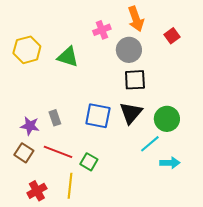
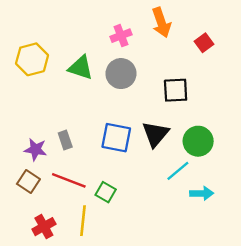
gray circle: (129, 50) -> (121, 74), moved
black square: (135, 80) -> (176, 90), moved

